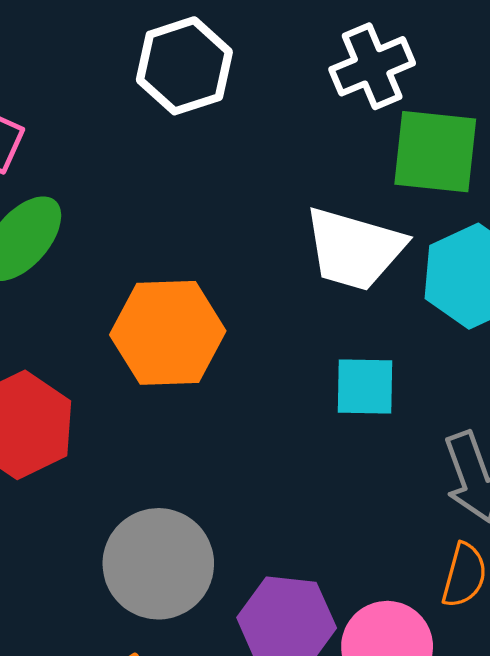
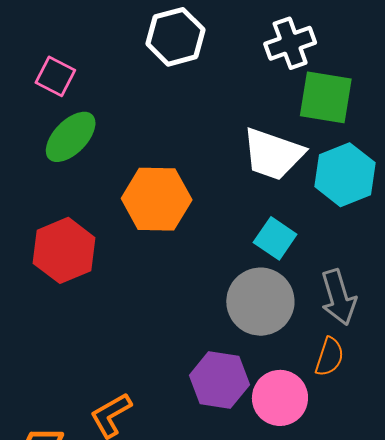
cyan square: (365, 387) -> (275, 238), turned 30
gray circle: (158, 564) -> (260, 302), moved

